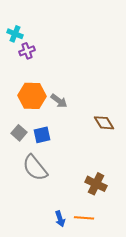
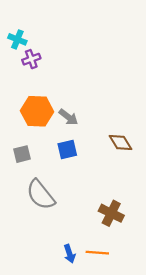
gray square: (19, 133) -> (22, 154), turned 35
blue square: (42, 135) -> (67, 149), moved

